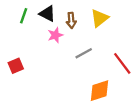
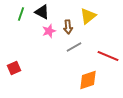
brown arrow: (71, 20) -> (68, 27), moved
red line: (122, 63) -> (108, 56), turned -30
red square: (16, 66) -> (14, 68), moved

